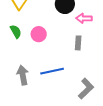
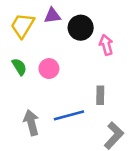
pink arrow: (84, 18) -> (106, 45), turned 77
gray rectangle: (78, 43) -> (100, 95), moved

